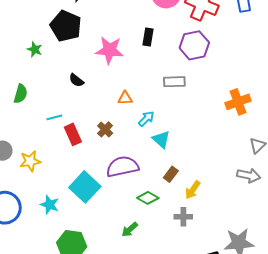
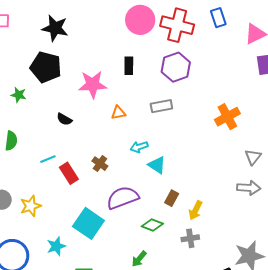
orange triangle: (125, 98) -> (118, 113), moved
cyan arrow: (146, 119) -> (139, 147), turned -144
cyan star: (50, 205) -> (56, 246), turned -30

